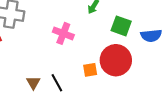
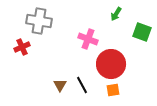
red circle: (116, 60) -> (111, 64), moved
orange square: (90, 70) -> (113, 90), moved

